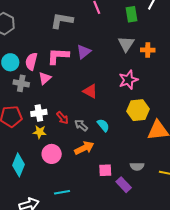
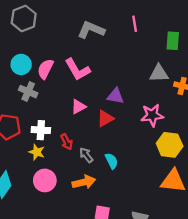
gray triangle: (126, 44) -> (159, 73), turned 42
purple triangle: (84, 52) -> (115, 96), moved, turned 35
pink L-shape: (58, 56) -> (77, 70), turned -135
pink triangle: (45, 78) -> (78, 107), moved
red triangle: (90, 91) -> (105, 118), turned 49
yellow hexagon: (138, 110) -> (170, 145), moved

